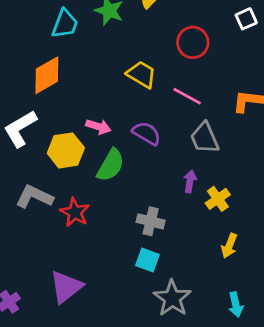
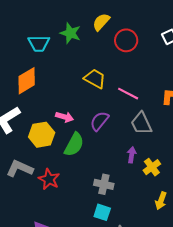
cyan trapezoid: (65, 24) -> (39, 43), turned 70
red circle: (193, 42) -> (126, 40), moved
purple semicircle: (147, 133) -> (99, 121), turned -80

